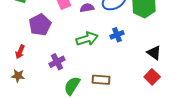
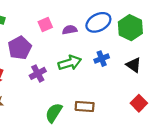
black triangle: (154, 53) -> (134, 65), moved
purple cross: (57, 62) -> (38, 73), moved

